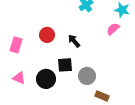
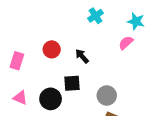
gray circle: (87, 76) -> (107, 96), moved

